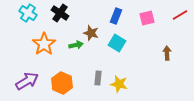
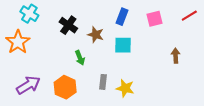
black cross: (60, 13) -> (68, 25), moved
cyan square: (117, 43) -> (123, 45), turned -30
orange star: (44, 44) -> (18, 42), moved
green arrow: (76, 45) -> (80, 58), moved, turned 80

